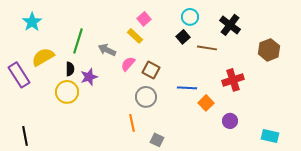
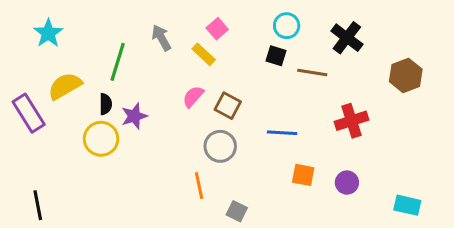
black square: (183, 37) -> (276, 56), turned -32
gray arrow: (107, 50) -> (161, 38), moved, turned 36
orange square: (206, 103) -> (303, 175), moved, turned -35

